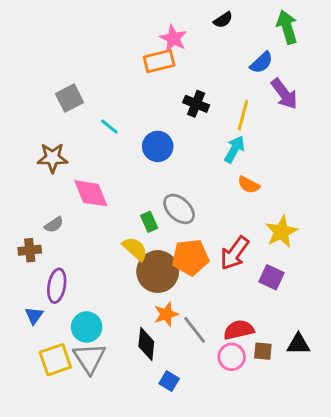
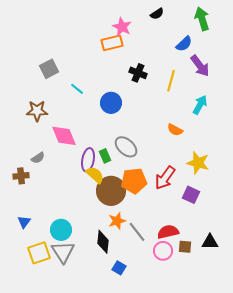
cyan arrow: (234, 149) -> (200, 105), moved
yellow star: (281, 232) -> (198, 163), turned -30
purple ellipse: (57, 286) -> (88, 160), moved

